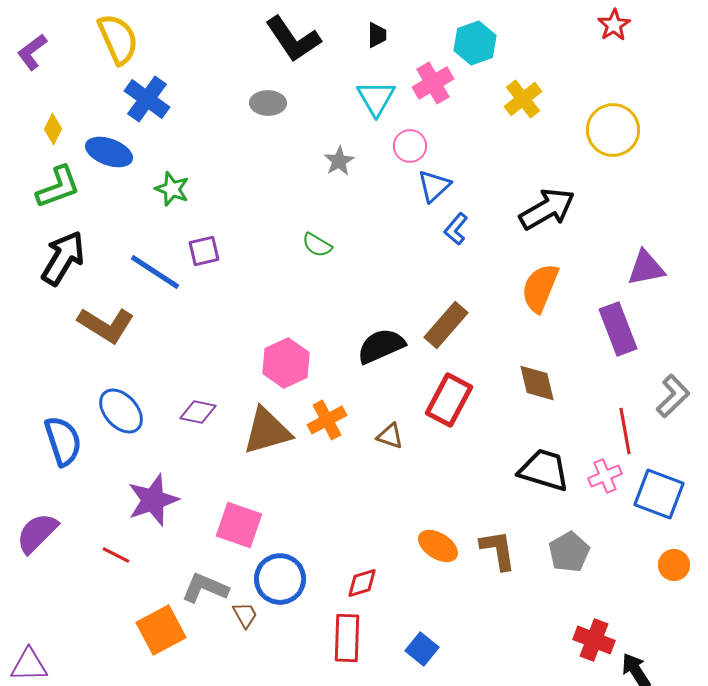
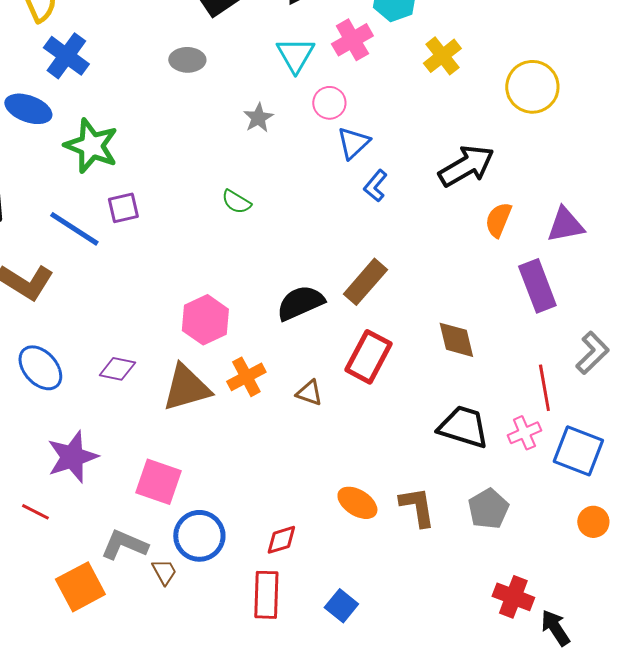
green star: (172, 189) -> (91, 146), size x1.6
orange semicircle: (540, 288) -> (498, 220), moved, size x0.7

